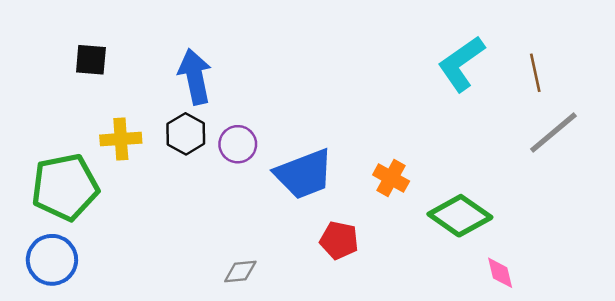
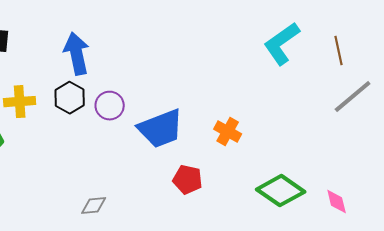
green diamond: (460, 216) -> (281, 191), moved
gray diamond: (240, 272) -> (94, 206), moved
pink diamond: (500, 273) -> (337, 202), moved

